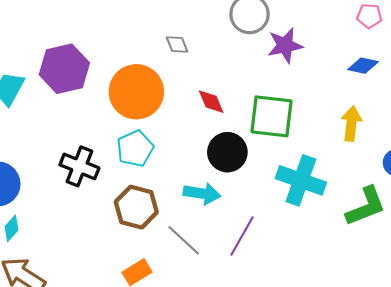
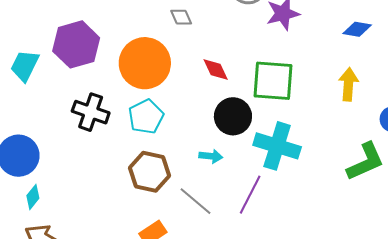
black cross: (79, 166) -> (91, 112), moved
cyan cross: (301, 180) -> (277, 146), moved
cyan arrow: (202, 193) -> (211, 156), size x0.7

